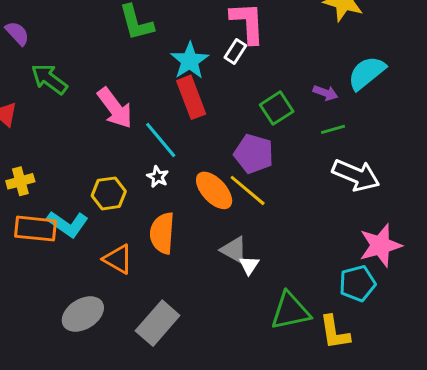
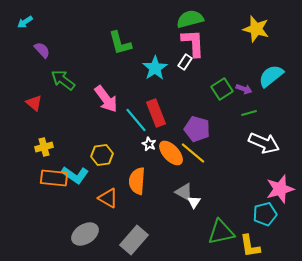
red rectangle: (191, 97) -> (156, 113), moved
green square: (277, 108) -> (222, 89), moved
white star: (158, 177) -> (149, 144), moved

